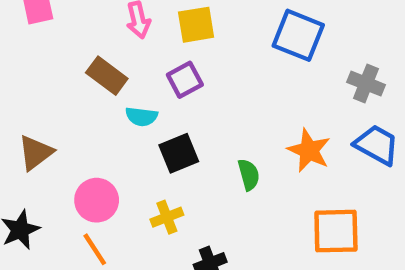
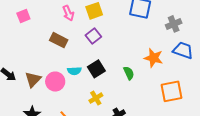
gray cross: (366, 83) -> (174, 24), turned -35
cyan semicircle: (142, 117) -> (74, 71), moved
pink circle: (97, 200) -> (55, 82), moved

